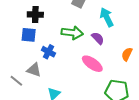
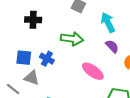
blue square: (29, 35) -> (24, 58), moved
purple semicircle: (98, 38) -> (112, 46), moved

